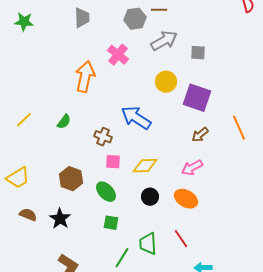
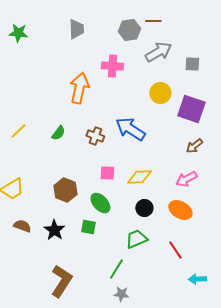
pink cross: (118, 55) -> (112, 66), turned -35
brown cross: (103, 137) -> (95, 136), moved
green square: (111, 223) -> (88, 227), moved
green trapezoid: (148, 244) -> (136, 239), moved, turned 70

